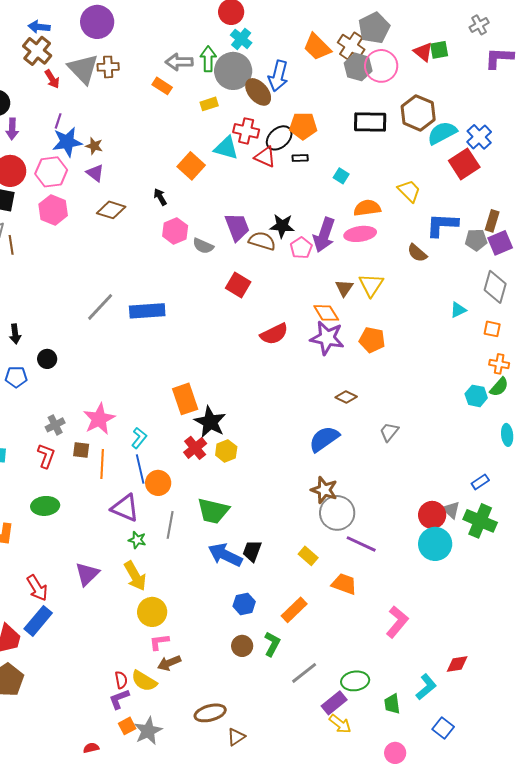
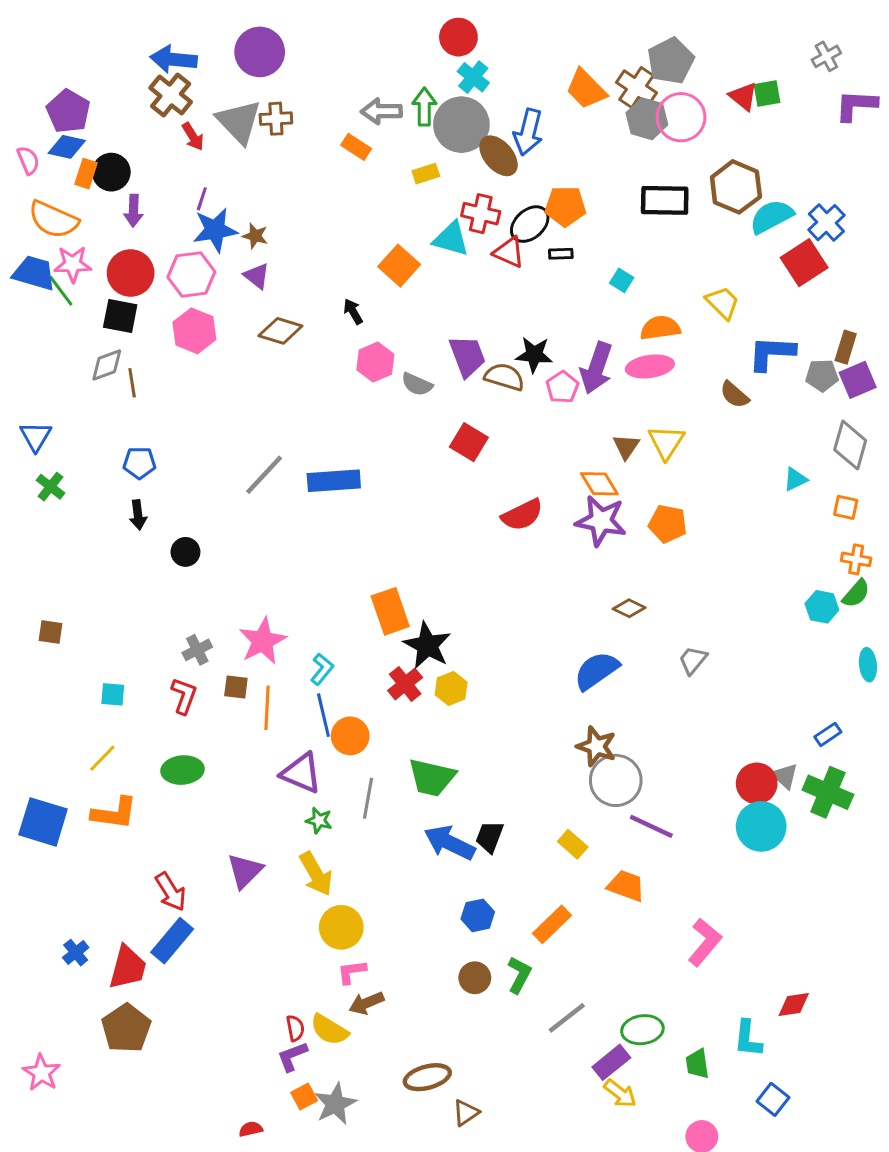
blue arrow: (39, 27) -> (174, 59), size x1.4
blue pentagon: (16, 377) -> (139, 463), moved
cyan L-shape: (426, 687) -> (748, 1039), turned 136

